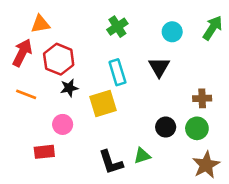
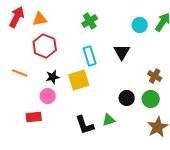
orange triangle: (40, 24) -> (40, 19), moved
cyan circle: (172, 32) -> (140, 25), moved
red arrow: (22, 53) -> (17, 17), moved
black star: (69, 88) -> (53, 77), moved
brown cross: (202, 98) -> (155, 76), turned 32

